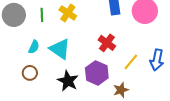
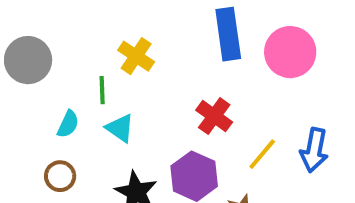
green line: (42, 15) -> (102, 90), moved
cyan triangle: (60, 49) -> (120, 128), size x0.7

